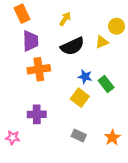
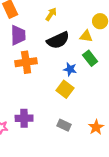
yellow triangle: (102, 42) -> (86, 36), turned 32
green rectangle: (106, 84) -> (90, 58), moved
purple cross: (37, 114) -> (24, 118), moved

